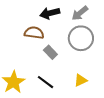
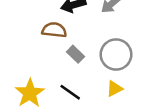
gray circle: (81, 38) -> (116, 54), moved

